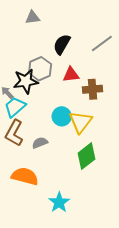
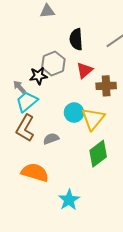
black semicircle: (62, 44) -> (76, 39), turned -35
red triangle: (71, 75) -> (85, 70), turned -36
black star: (26, 81) -> (38, 76), size x0.7

